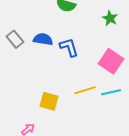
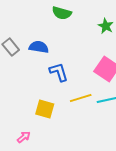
blue L-shape: (69, 47) -> (59, 72), moved

